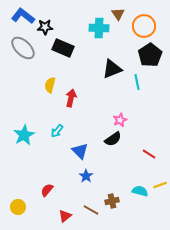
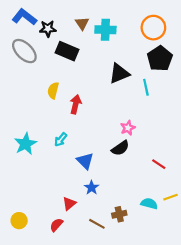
brown triangle: (118, 14) -> (82, 23), moved
red semicircle: (47, 190) -> (56, 225), moved
red triangle: (65, 216) -> (69, 204), moved

